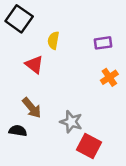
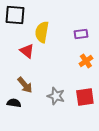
black square: (19, 19) -> (15, 15), turned -30
yellow semicircle: (53, 40) -> (42, 32), size x1.5
red square: (89, 146) -> (85, 97), moved, turned -36

